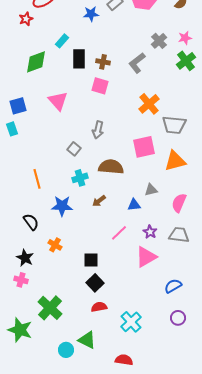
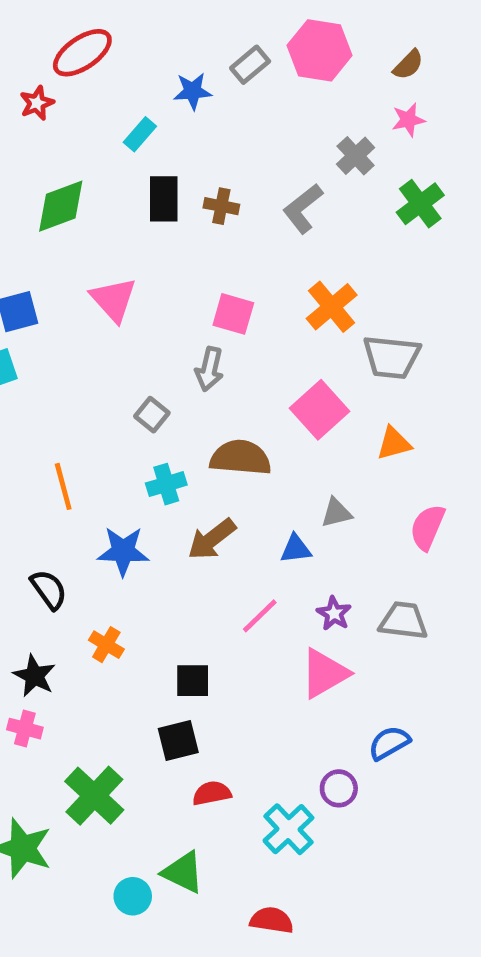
pink star: (185, 38) -> (408, 120), moved
cyan rectangle: (62, 41) -> (140, 134), moved
pink square: (100, 86) -> (233, 314), moved
pink square: (144, 147) -> (320, 410), turned -30
orange triangle: (175, 161) -> (394, 443), size x0.7
brown arrow: (99, 201) -> (212, 539), size x1.5
pink semicircle: (179, 203) -> (427, 527), moved
black square: (95, 283) -> (178, 740), moved, turned 30
purple circle: (178, 318) -> (339, 788), moved

